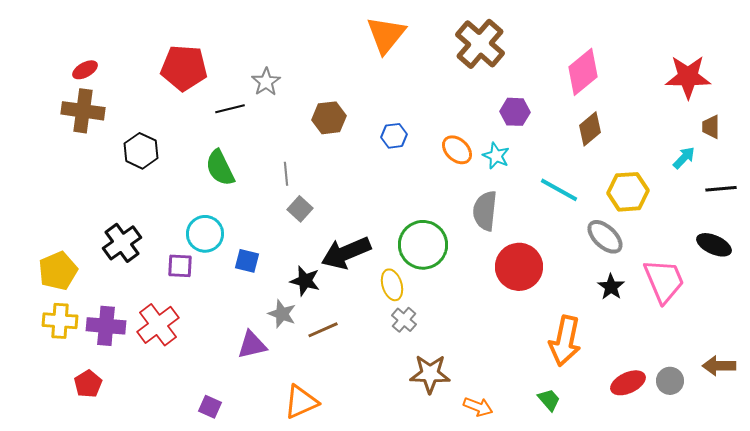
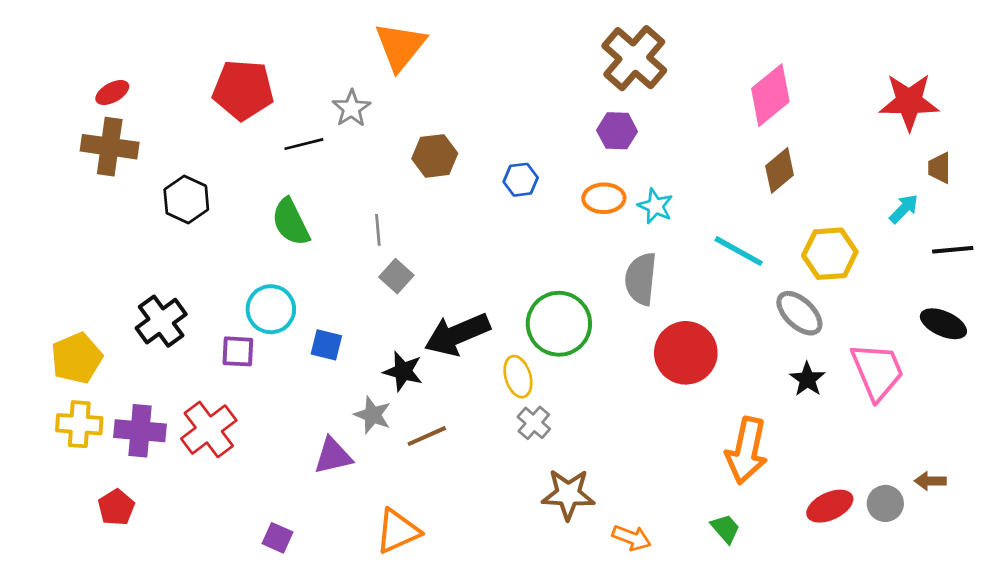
orange triangle: (386, 35) -> (400, 46), moved
purple hexagon: (515, 112) -> (617, 131), moved
orange ellipse: (457, 150) -> (604, 198), turned -44
brown arrow: (719, 366) -> (930, 481), moved, size x0.7

